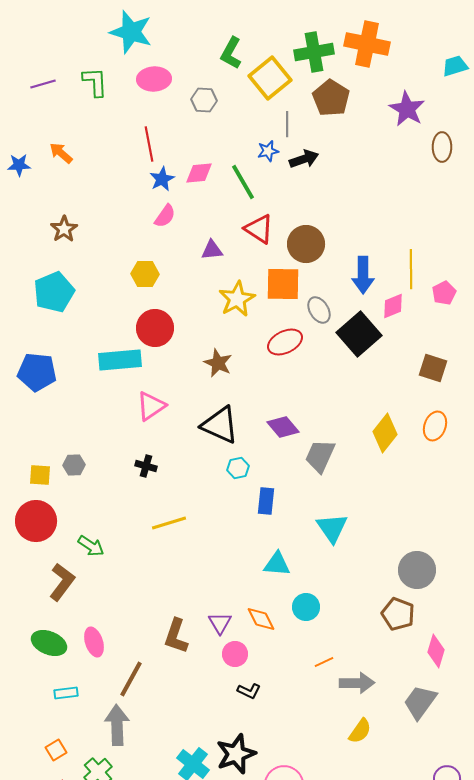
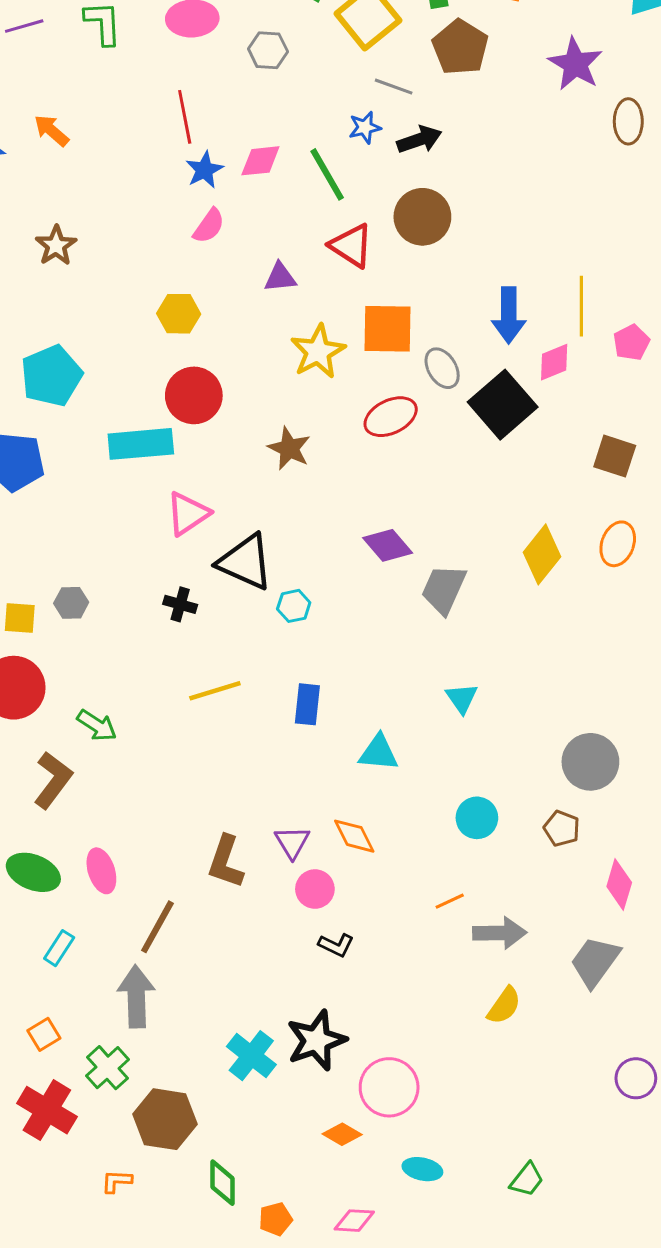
gray line: (287, 124) -> (394, 87), turned -70
brown circle: (306, 244) -> (422, 217), moved
cyan pentagon: (54, 292) -> (51, 376), moved
black triangle: (220, 425) -> (245, 562), moved
cyan hexagon: (238, 468) -> (294, 606), moved
blue rectangle: (266, 501) -> (307, 704), moved
cyan triangle: (332, 528) -> (462, 698), size x0.7
cyan circle: (306, 607) -> (477, 818), moved
brown pentagon: (398, 614) -> (562, 828), size x0.7
cyan rectangle: (66, 693) -> (59, 948), turned -50

